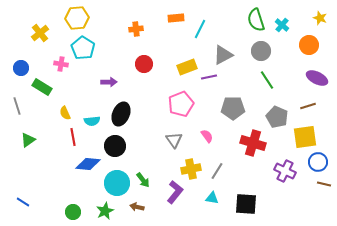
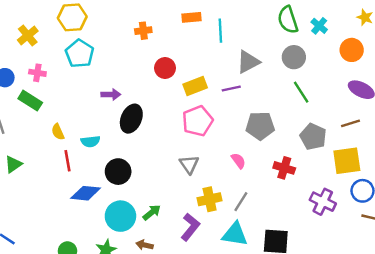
cyan line: (200, 29) -> (220, 31), turned -30
pink cross: (61, 64) -> (37, 73), moved
red circle: (144, 64) -> (165, 68), moved
yellow rectangle: (187, 67) -> (195, 86), moved
black ellipse: (121, 114) -> (131, 119), moved
pink semicircle: (207, 136) -> (238, 161), moved
red cross: (253, 143) -> (284, 168), size x0.7
green arrow: (143, 180) -> (152, 212), turned -91
cyan triangle: (212, 198) -> (235, 234), size x1.6

